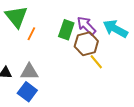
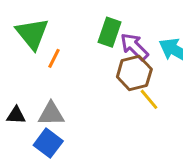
green rectangle: (66, 30) -> (110, 32), moved

